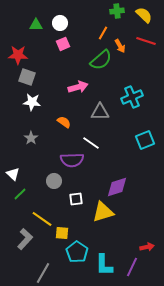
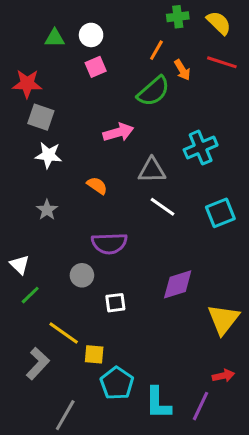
white line: (91, 143) -> (163, 207), moved
yellow triangle: (103, 212) -> (223, 319), moved, turned -35

